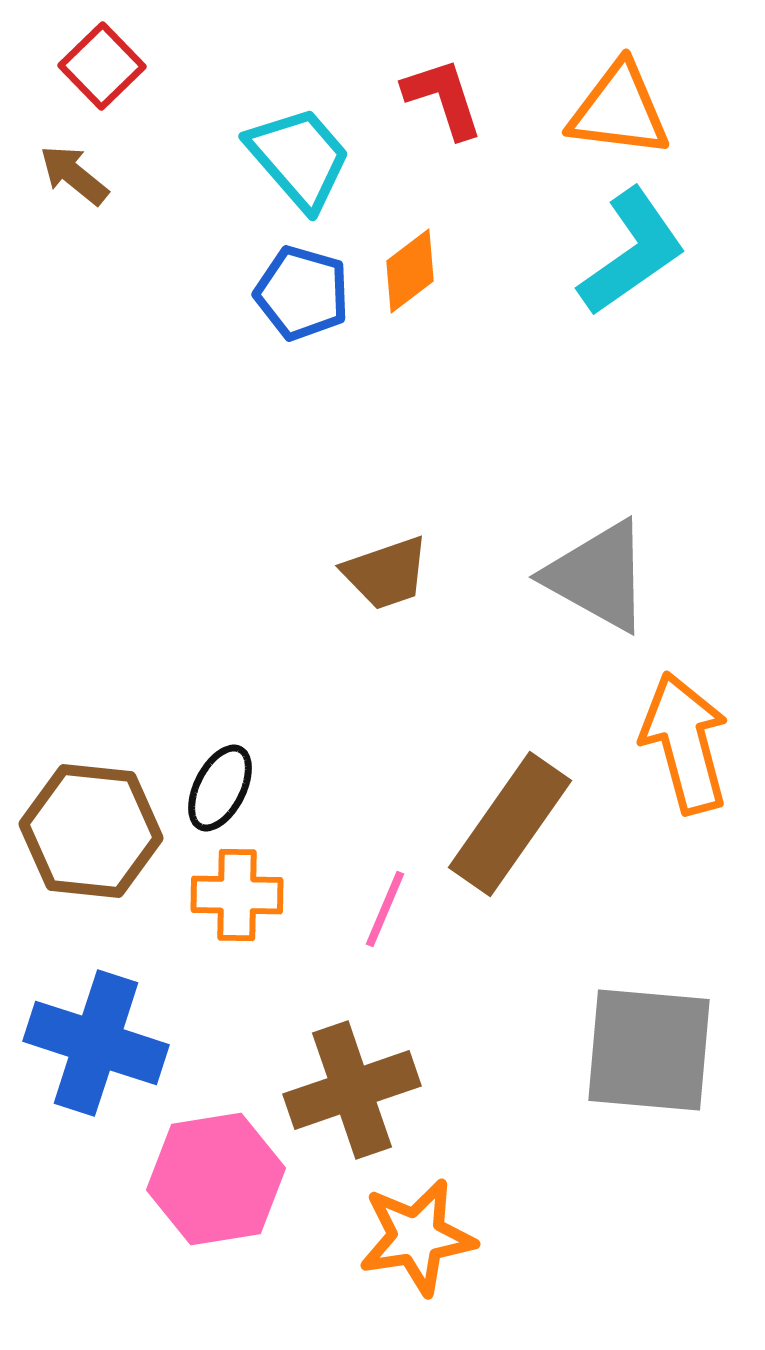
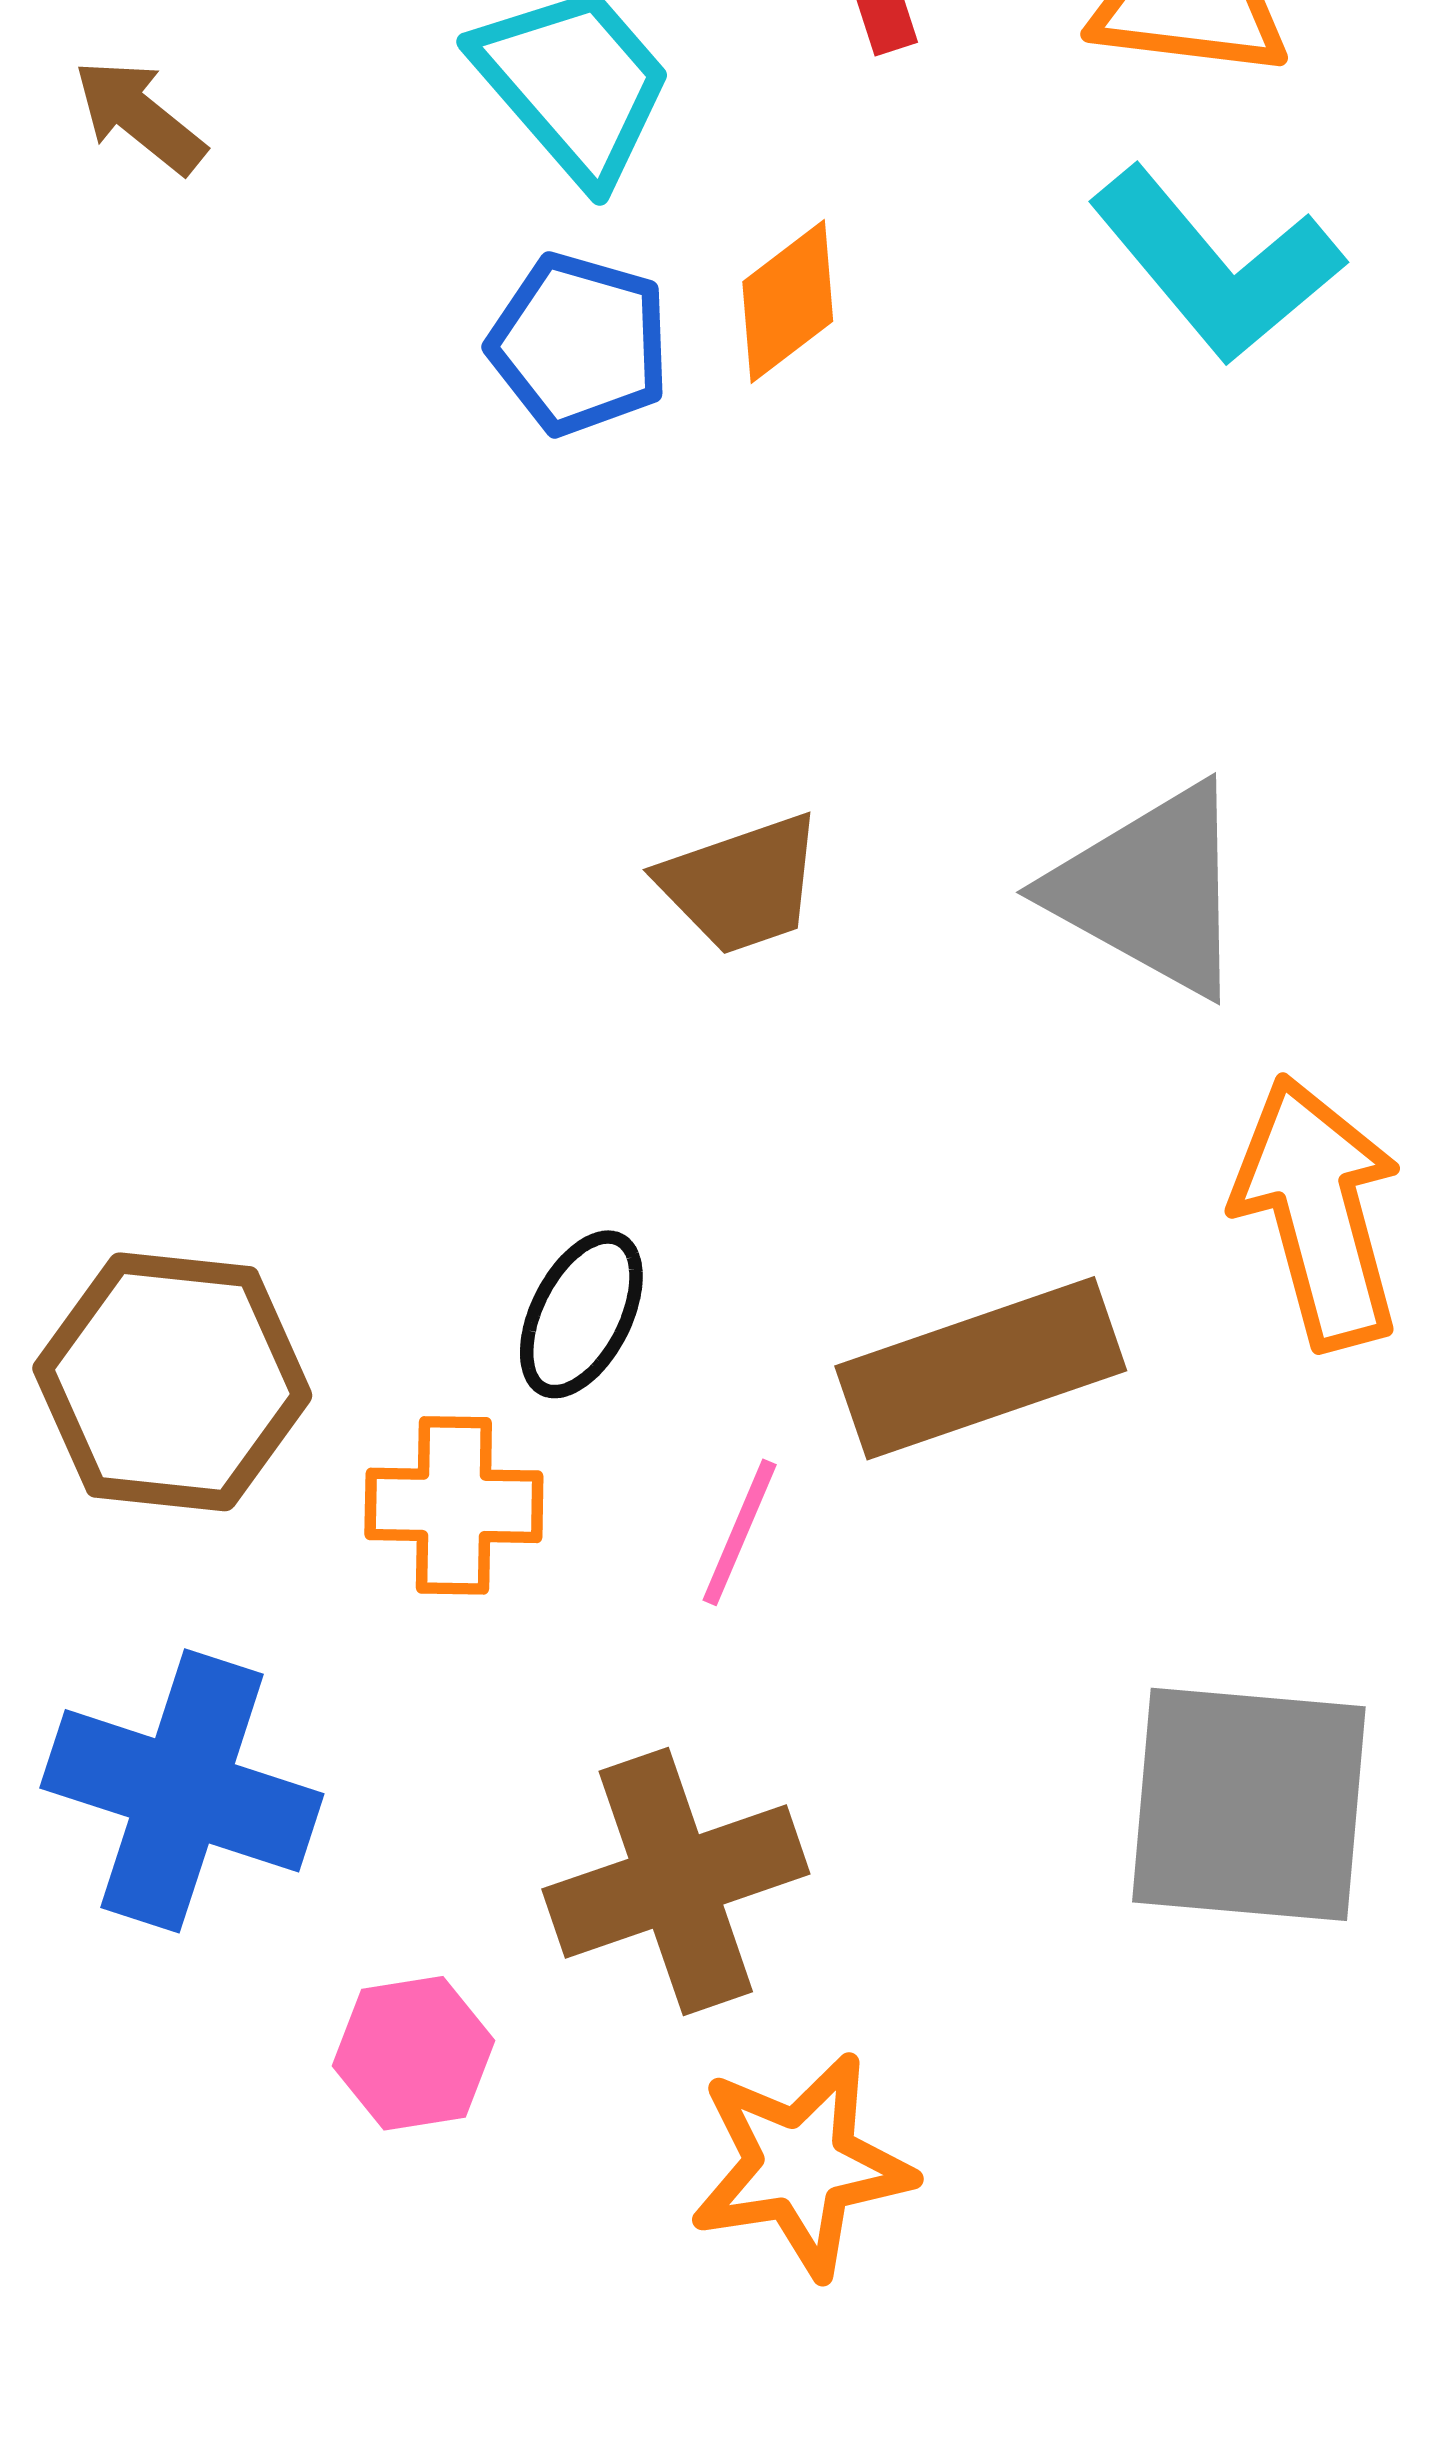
cyan L-shape: (632, 252) -> (1216, 265), turned 85
black ellipse: (220, 788) -> (581, 1314), moved
brown rectangle: (510, 824) -> (981, 1368), turned 36
pink hexagon: (216, 1179) -> (413, 2053), size x0.6

